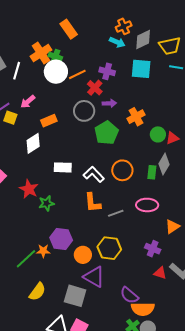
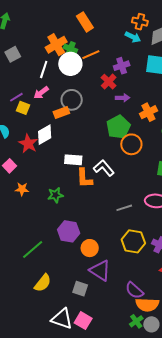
orange cross: (124, 26) -> (140, 22), turned 35
white line: (17, 71) -> (44, 70), moved
purple cross: (107, 71) -> (122, 66), turned -35
orange line: (77, 74) -> (91, 55), moved
gray circle: (84, 111) -> (72, 100), moved
orange circle: (122, 170) -> (131, 144), moved
red star: (29, 189) -> (28, 144), moved
orange L-shape: (93, 203) -> (84, 178), moved
yellow hexagon: (109, 248) -> (133, 241), moved
orange star: (43, 251) -> (22, 189), moved
gray square: (75, 296) -> (80, 289), size x0.7

